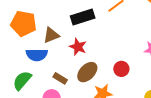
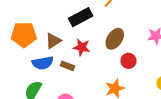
brown ellipse: (87, 72) -> (115, 39), moved
brown rectangle: (60, 78) -> (67, 66), moved

